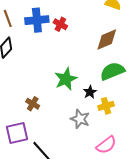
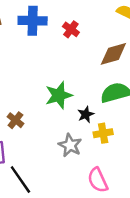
red cross: (60, 24) -> (71, 29), moved
pink semicircle: (106, 145) -> (98, 180), turned 95

